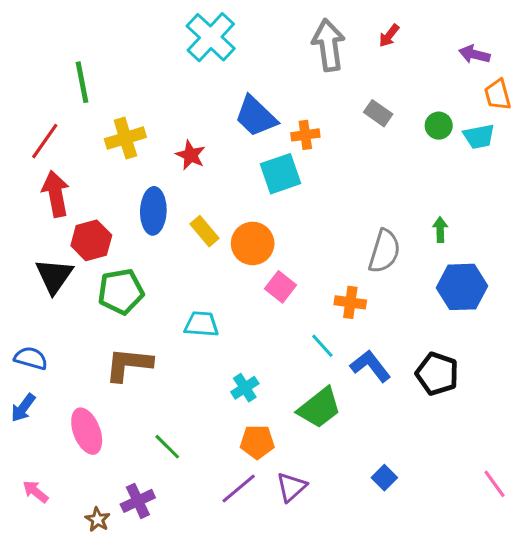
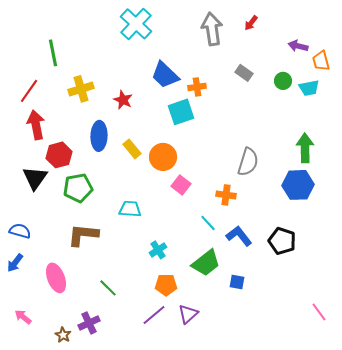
purple arrow: (474, 54) -> (298, 46), moved
green arrow: (440, 230) -> (305, 148), moved, size x1.8
blue square: (384, 478) -> (237, 282), moved, turned -35

